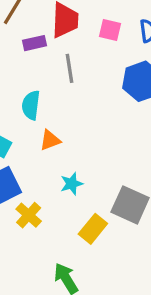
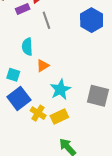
cyan star: (72, 184) -> (60, 89), size x1.5
yellow rectangle: (93, 229) -> (59, 117), moved, turned 36

